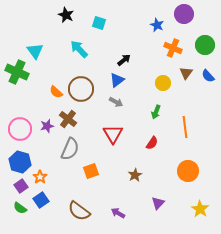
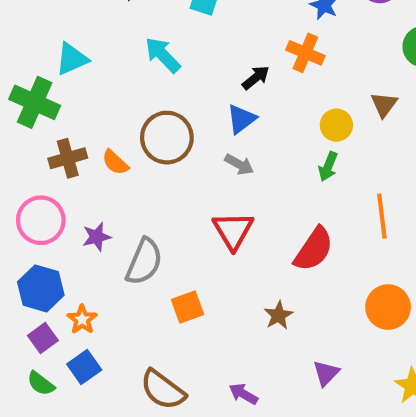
orange cross: (173, 48) -> (305, 53), moved
cyan triangle: (35, 51) -> (72, 59), turned 42
orange semicircle: (56, 92) -> (115, 162), moved
green arrow: (156, 112) -> (328, 166), moved
brown cross: (68, 119) -> (68, 158), moved, turned 36
purple star: (47, 126) -> (97, 237), moved
red semicircle: (152, 143) -> (314, 249), size x1.6

